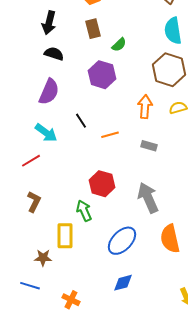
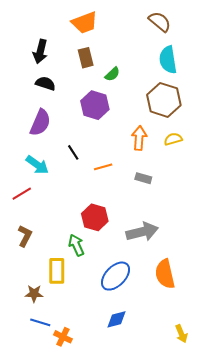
gray arrow: (148, 198) -> (142, 232), turned 100
blue line: (30, 286) -> (40, 322), moved

